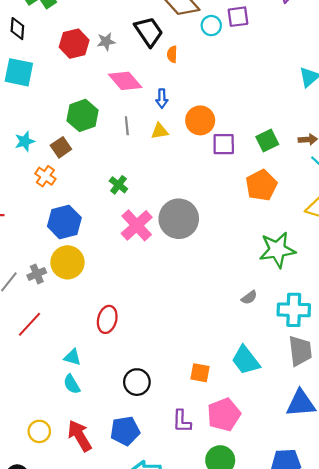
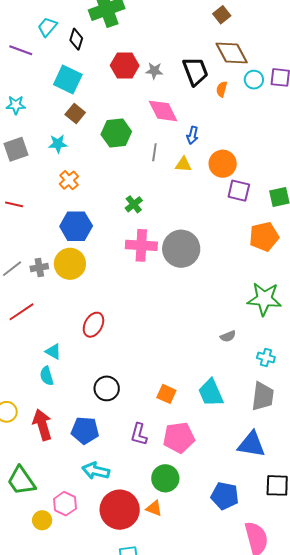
orange semicircle: (172, 54) -> (222, 89), moved
brown square: (61, 147) -> (75, 113), moved, turned -30
pink cross: (137, 225) -> (141, 245), turned 32
cyan cross: (294, 310) -> (266, 357), size x0.6

